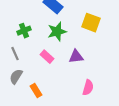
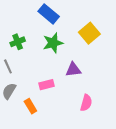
yellow square: (91, 23) -> (89, 33), turned 30
pink rectangle: (47, 57) -> (47, 85), moved, turned -56

